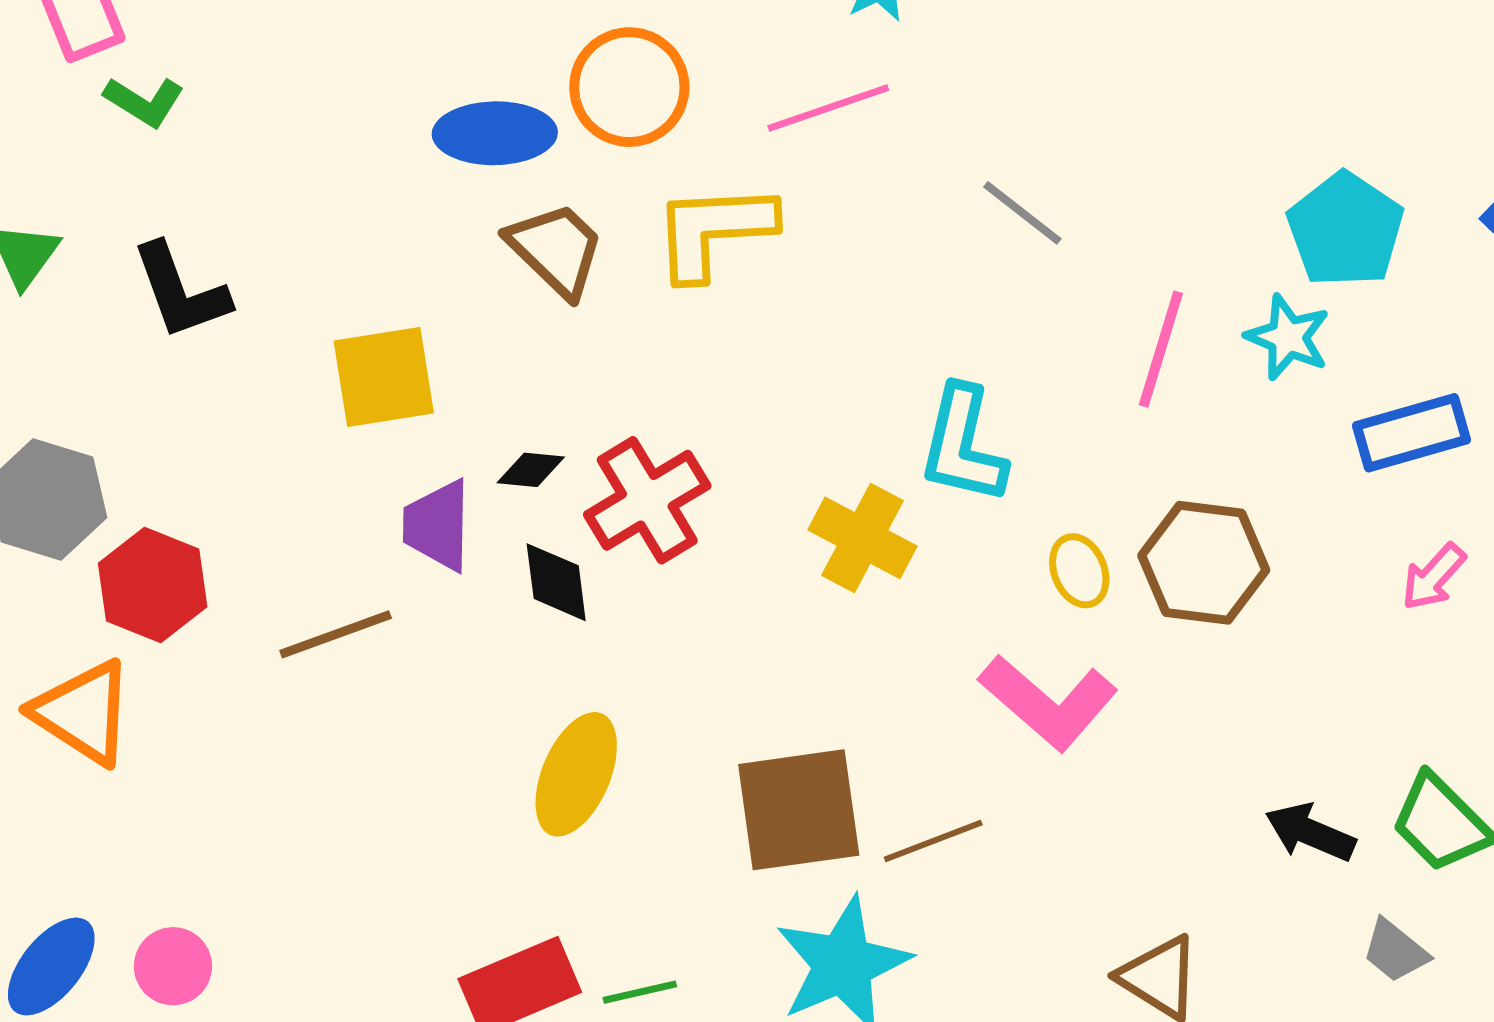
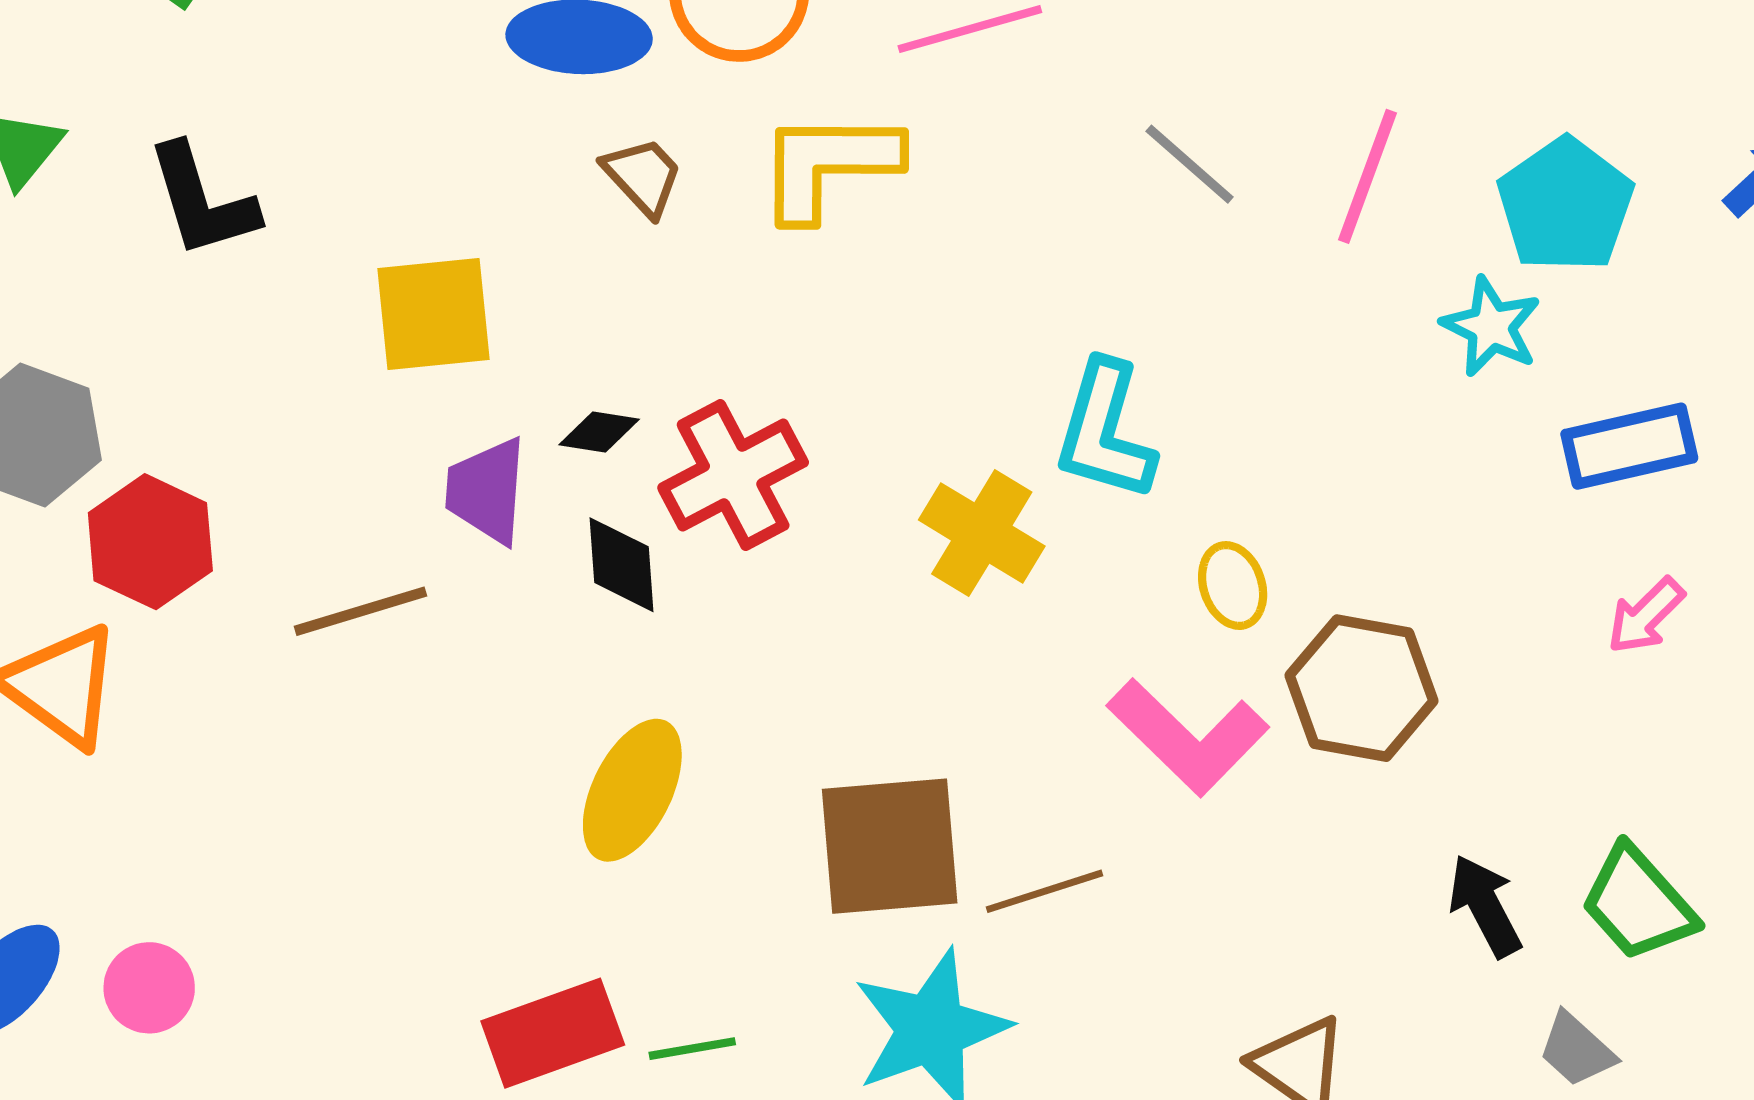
brown trapezoid: (556, 249) -> (643, 176), size x0.7
pink line: (1161, 349) -> (1368, 176), moved
brown hexagon: (1204, 563) -> (1362, 688), moved
black arrow: (1310, 832) -> (1485, 906), turned 36

